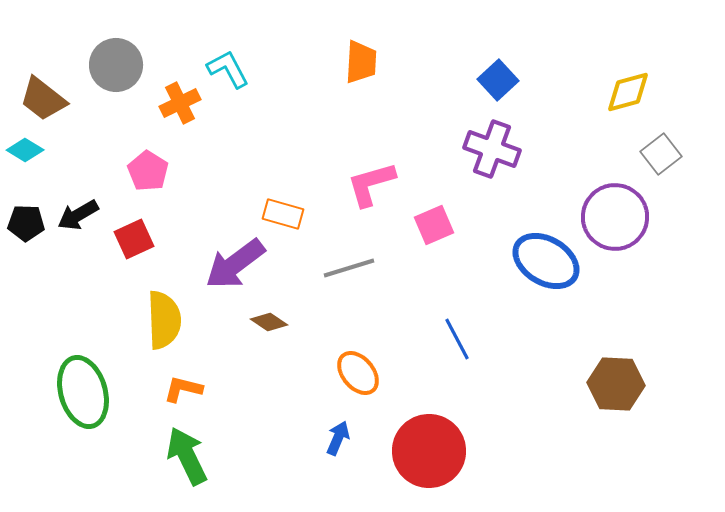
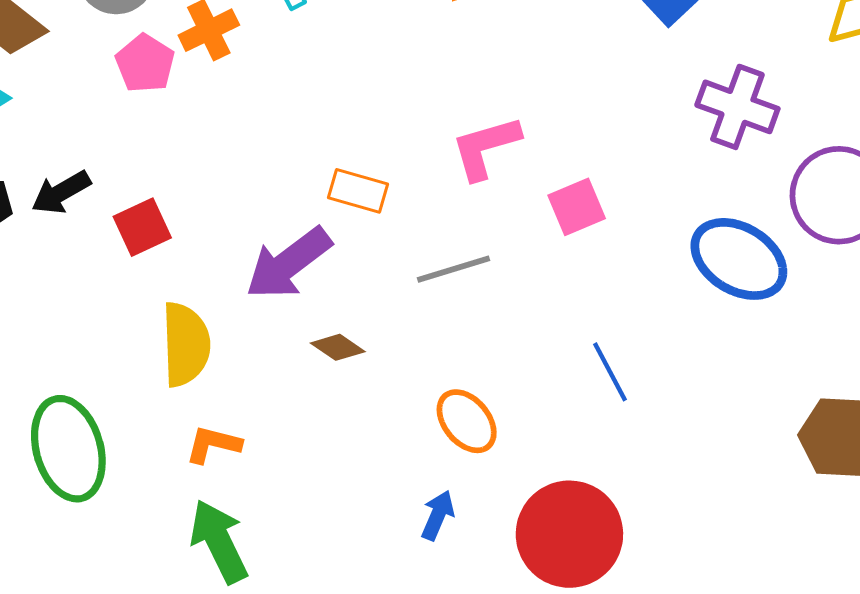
purple cross: (492, 149) -> (737, 107), moved
pink pentagon: (148, 171) -> (145, 63), moved

